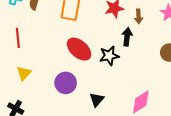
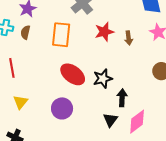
black arrow: (127, 37) -> (122, 98), moved
black triangle: (97, 100) -> (110, 120), moved

